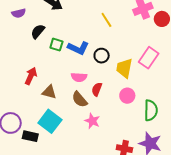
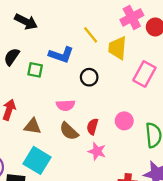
blue L-shape: (78, 48) -> (61, 55), moved
yellow trapezoid: (124, 68) -> (118, 48), moved
red semicircle: (97, 89) -> (92, 127), moved
pink star: (92, 121) -> (97, 151), moved

